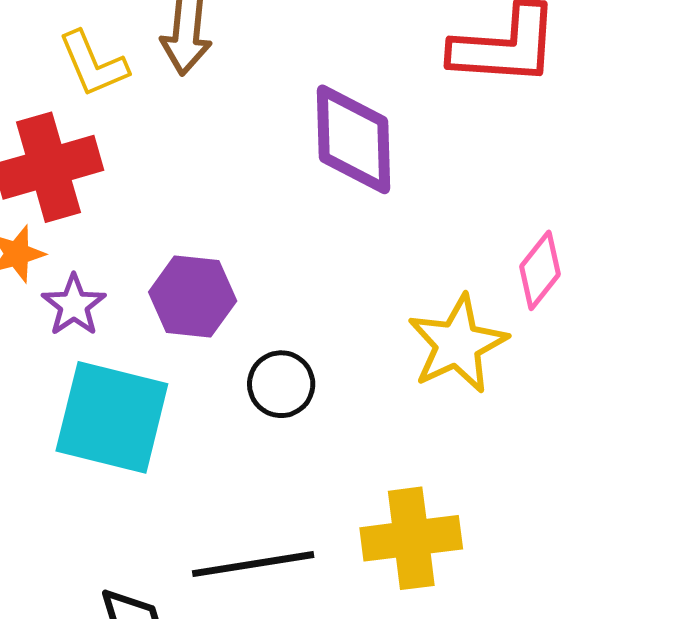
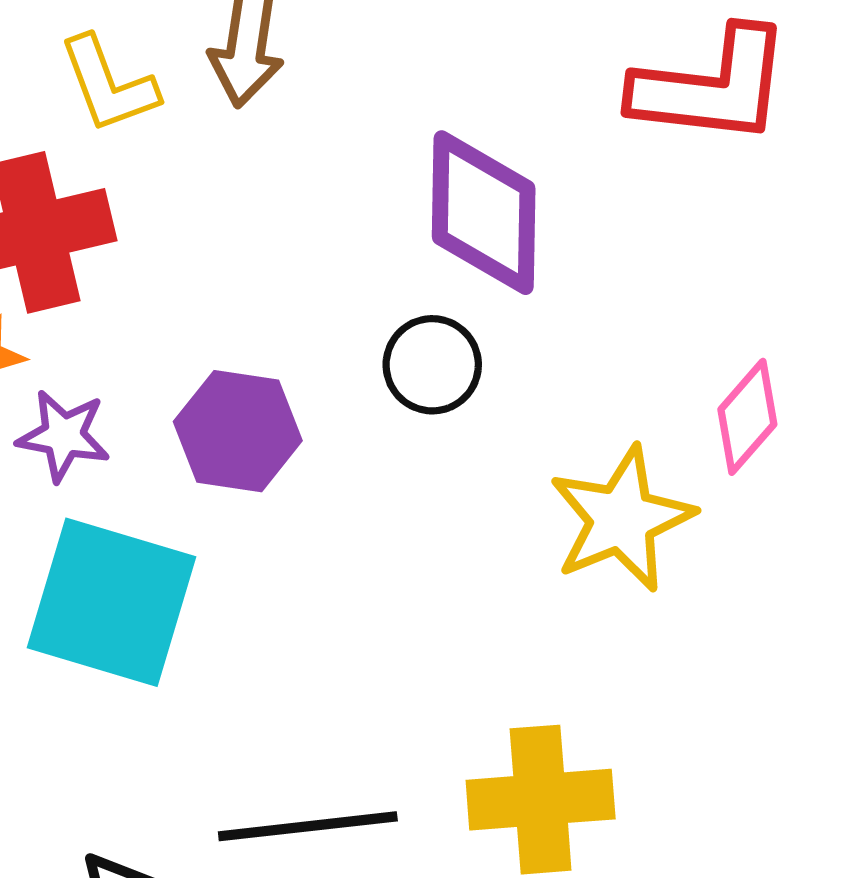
purple star: (74, 305) -> (64, 436), turned -30
black circle: (281, 384) -> (432, 365), moved

